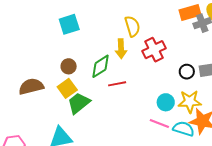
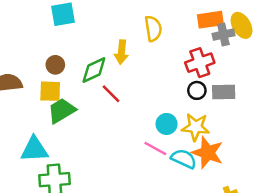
yellow semicircle: (132, 26) -> (153, 28), moved
red cross: (154, 50) -> (200, 63), moved
red line: (117, 84) -> (111, 94), turned 48
yellow square: (67, 88) -> (50, 91), turned 30

